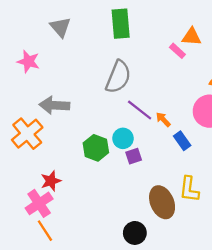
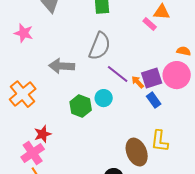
gray arrow: (54, 105) -> (62, 66), moved
purple square: (134, 156) -> (152, 78), moved, size x1.5

